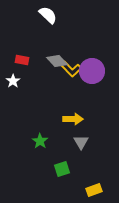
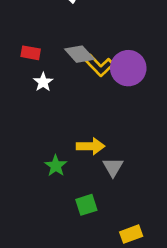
white star: (13, 81) -> (43, 82), moved
yellow arrow: (73, 119) -> (91, 146), moved

